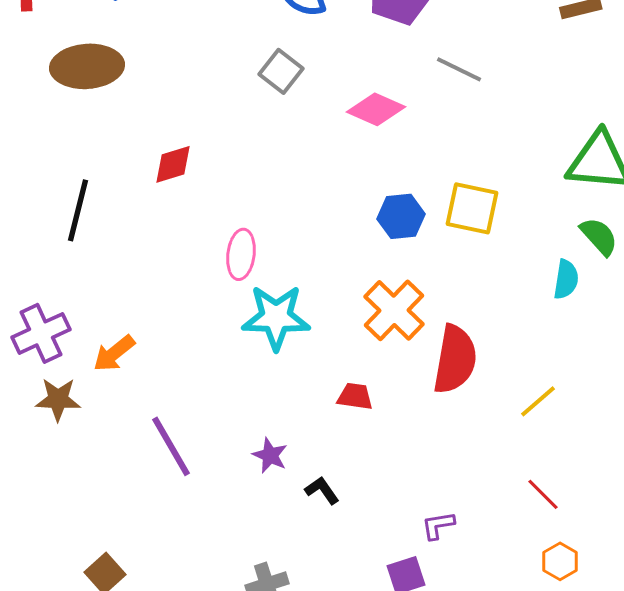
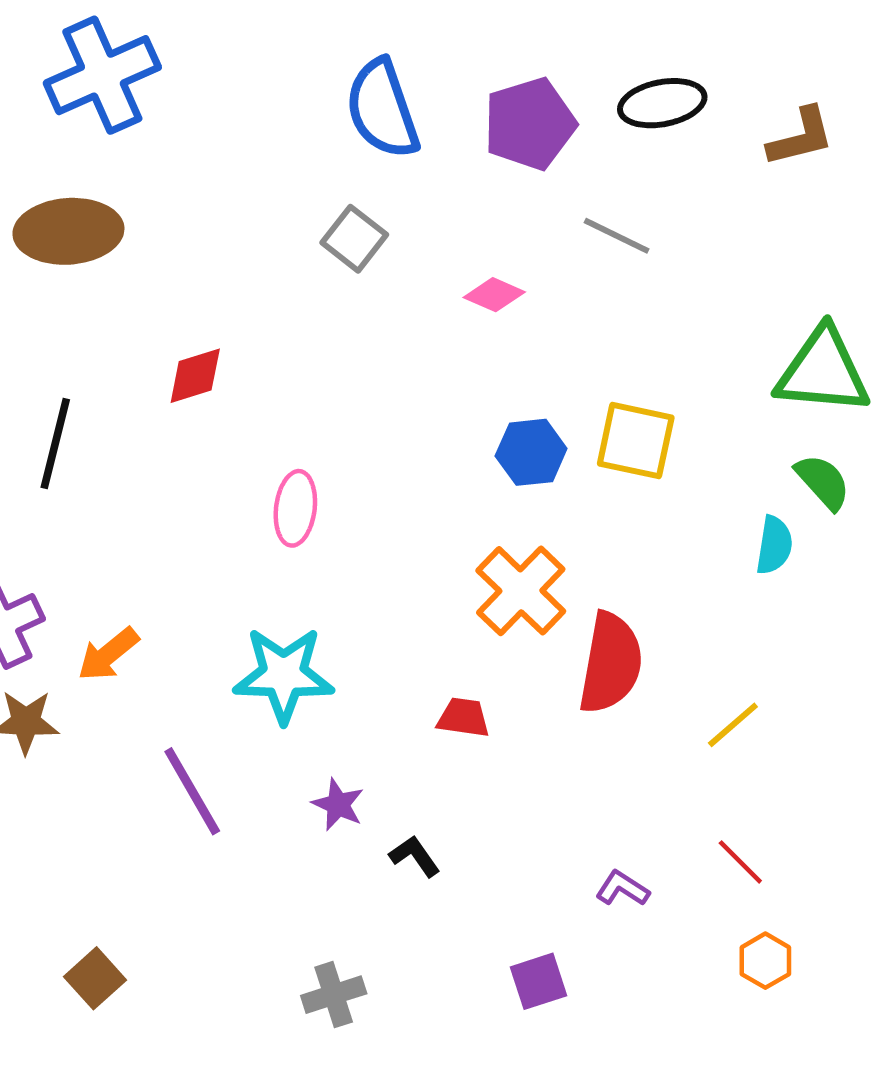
pink diamond: (376, 109) -> (494, 295), size x0.7
cyan star: (276, 317) -> (284, 675), moved
purple L-shape: (438, 525) -> (622, 888), moved, turned 42

